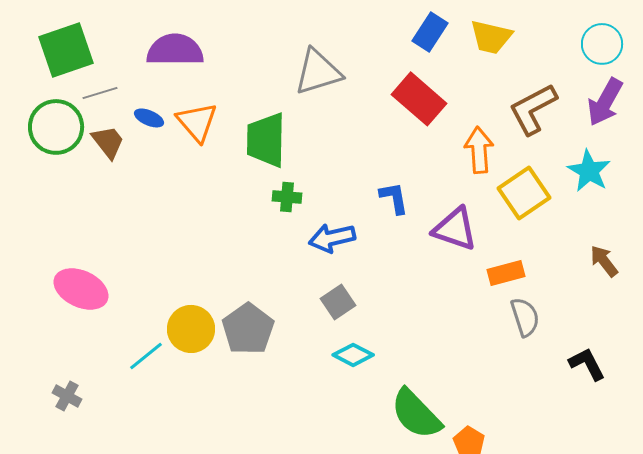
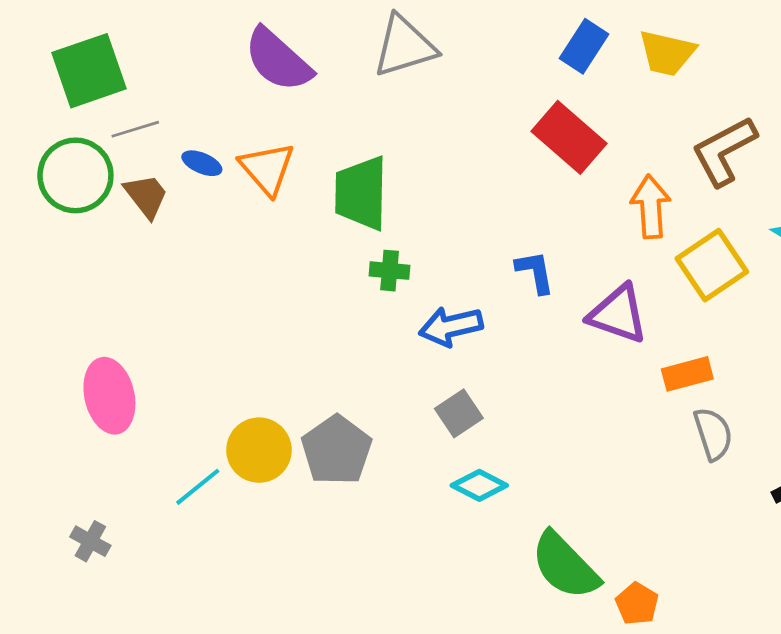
purple semicircle: (175, 50) -> (278, 60), moved, turned -138
gray triangle: (318, 72) -> (404, 46), moved
pink ellipse: (81, 289) -> (109, 396), turned 52

